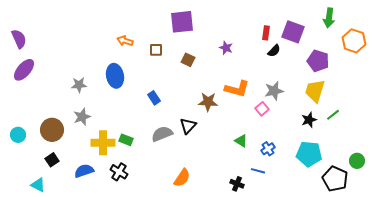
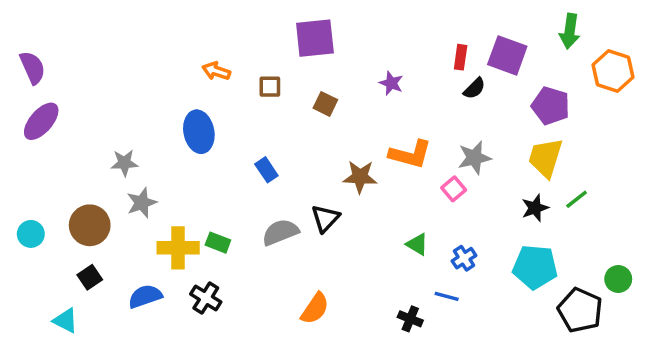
gray star: (79, 85) -> (124, 163), moved

